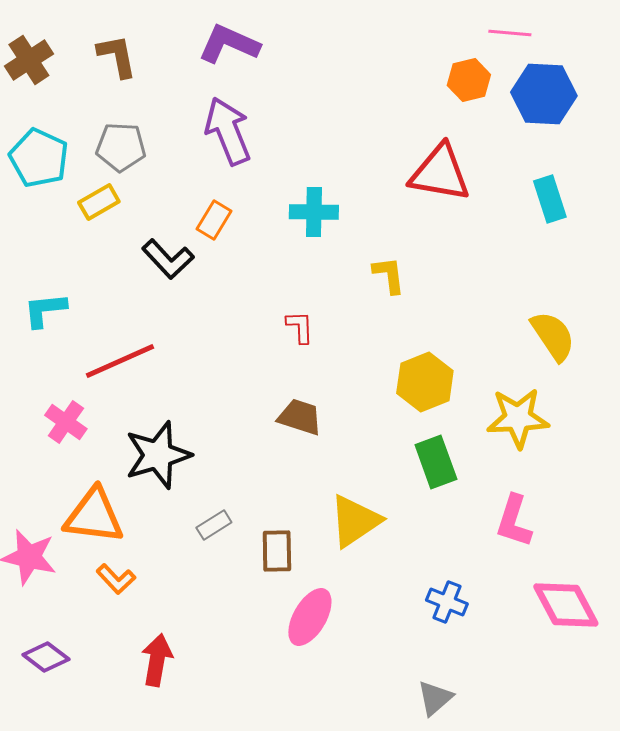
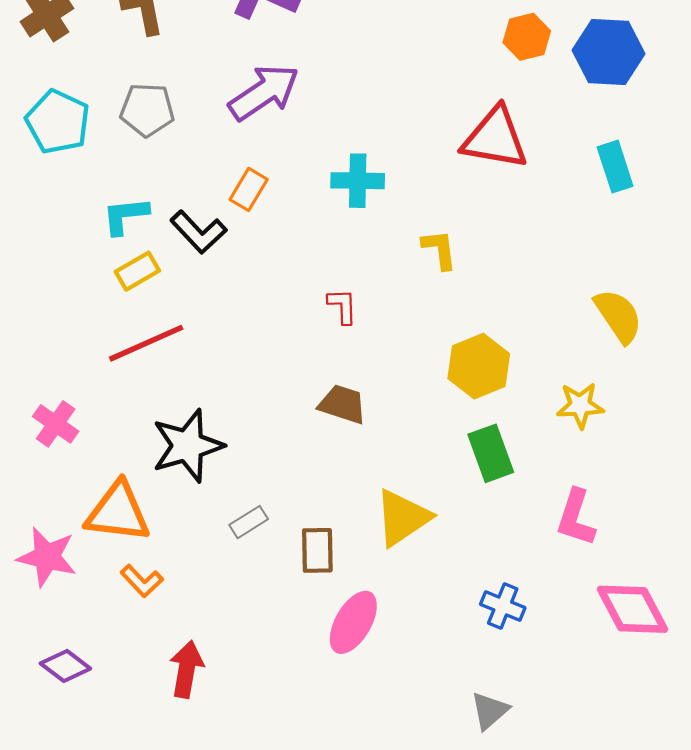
purple arrow: (228, 131) -> (264, 92), turned 78
yellow rectangle: (99, 202) -> (137, 271), moved
cyan L-shape: (45, 310) -> (125, 216), moved
yellow star: (518, 418) -> (580, 405), size x0.7
pink cross: (66, 422) -> (56, 424), moved

